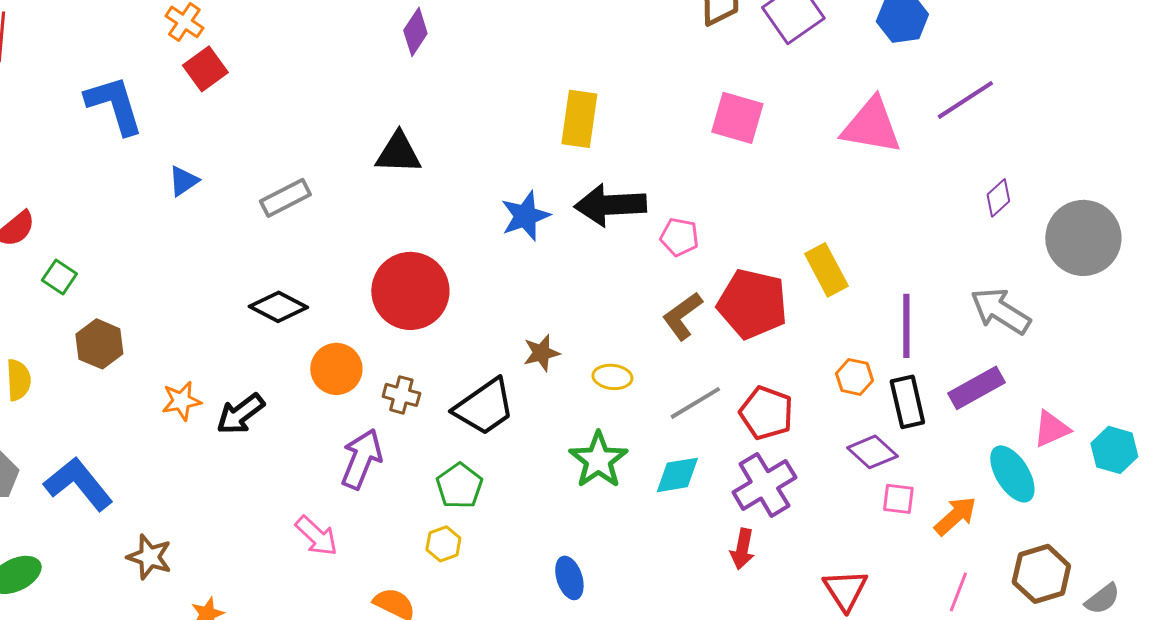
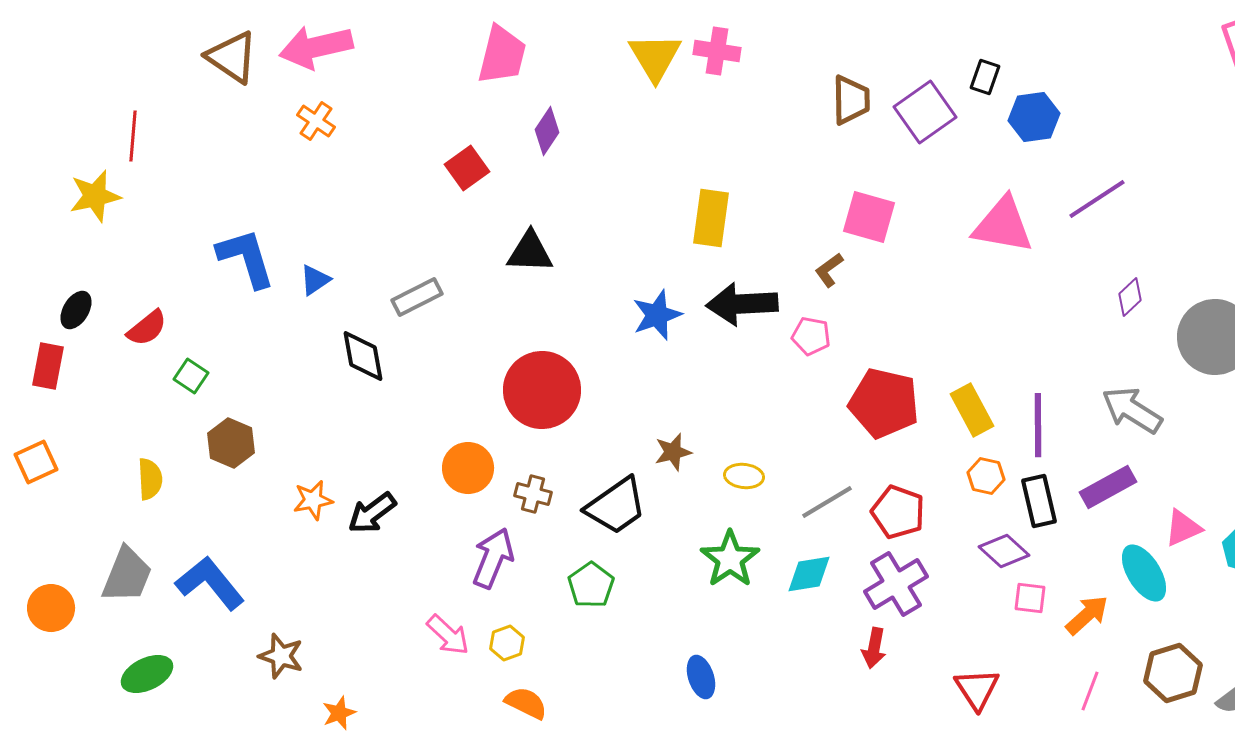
red square: (205, 69) -> (467, 168), moved
blue L-shape: (114, 105) -> (246, 258), moved
yellow rectangle: (826, 270) -> (972, 410), moved
black diamond: (278, 307) -> (363, 356), moved, turned 52
brown L-shape: (682, 316) -> (829, 270), moved, size x0.7
yellow hexagon: (443, 544) -> (507, 643), moved

